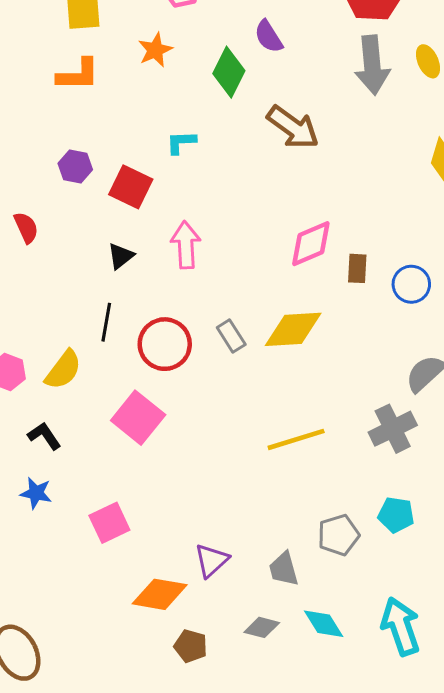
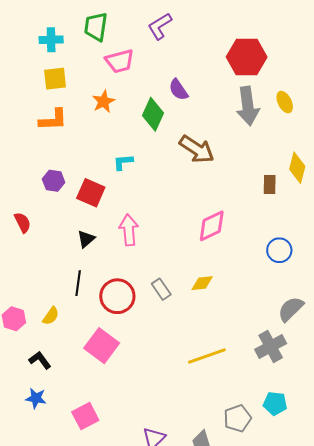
brown rectangle: (357, 268) -> (270, 184), moved
yellow diamond: (293, 329) -> (202, 283), size x0.6
yellow semicircle: (63, 370) -> (51, 316), size x0.7

